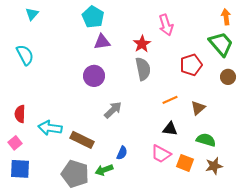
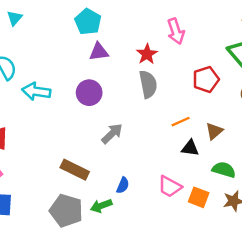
cyan arrow: (50, 128) -> (36, 91), moved
black triangle: (170, 129) -> (190, 148), moved

